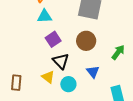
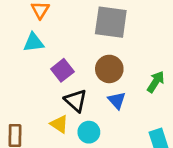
cyan triangle: (45, 16) -> (34, 42), moved
blue triangle: (93, 72) -> (117, 100), moved

